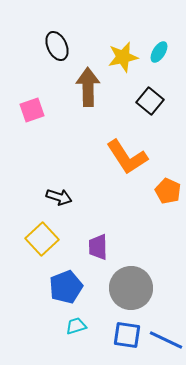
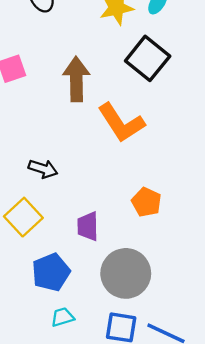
brown arrow: (88, 87) -> (76, 79), moved
black square: (150, 101) -> (148, 58), size x1.4
orange pentagon: (168, 191) -> (146, 202), moved

